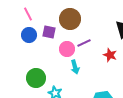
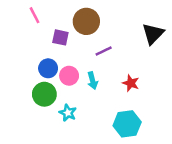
blue circle: (29, 35) -> (48, 68), moved
pink circle: (67, 49) -> (69, 76), moved
red star: (110, 55) -> (131, 83), moved

